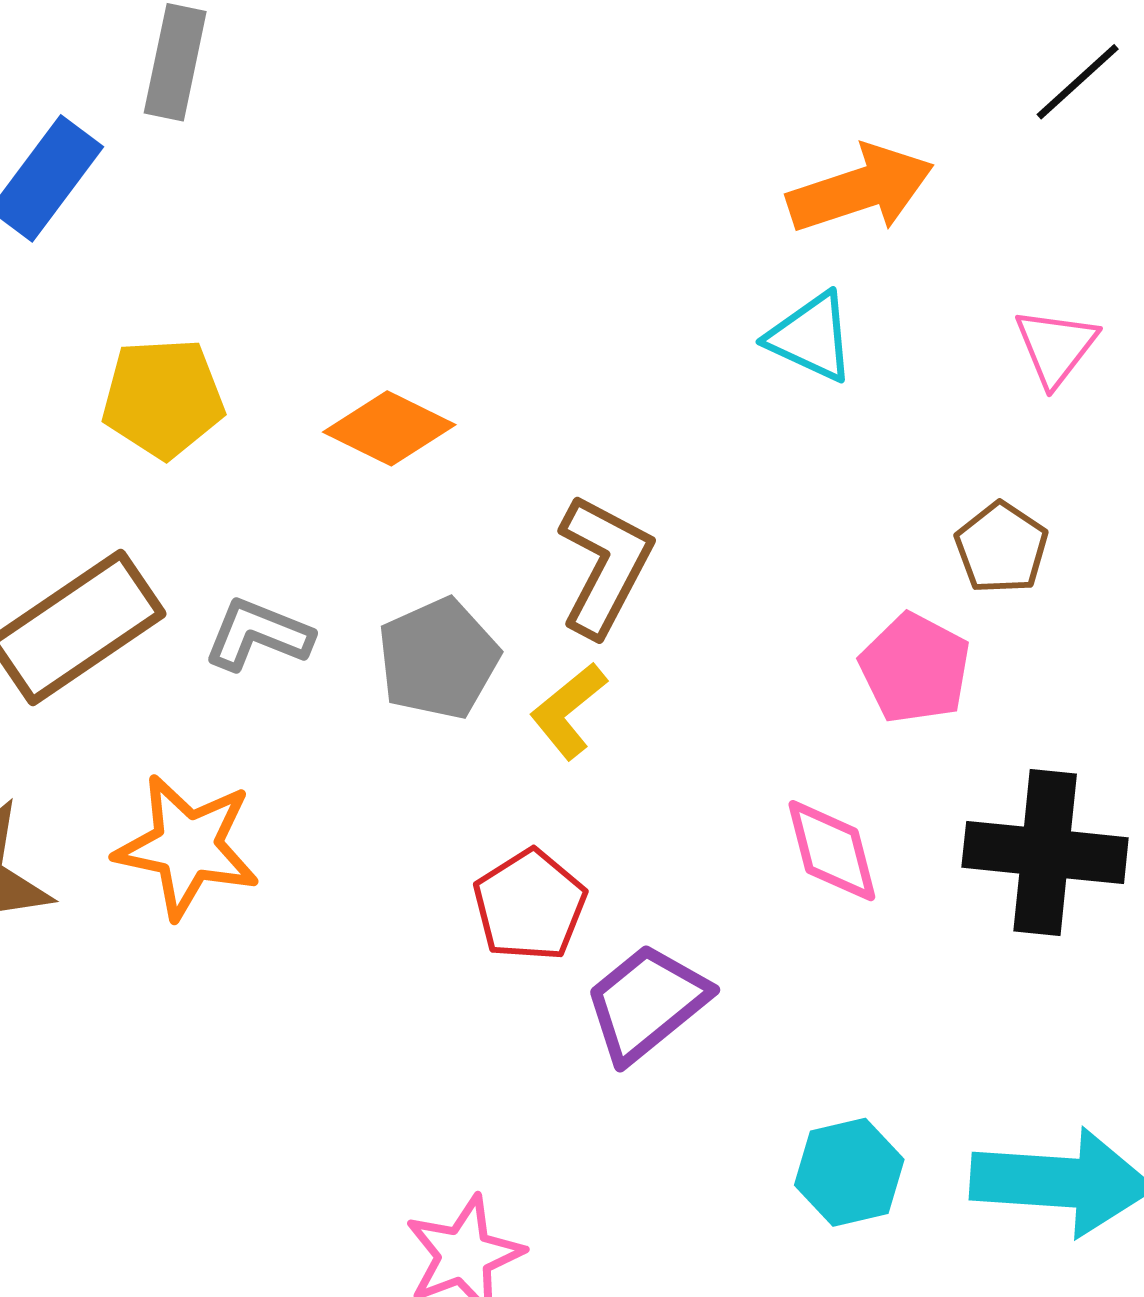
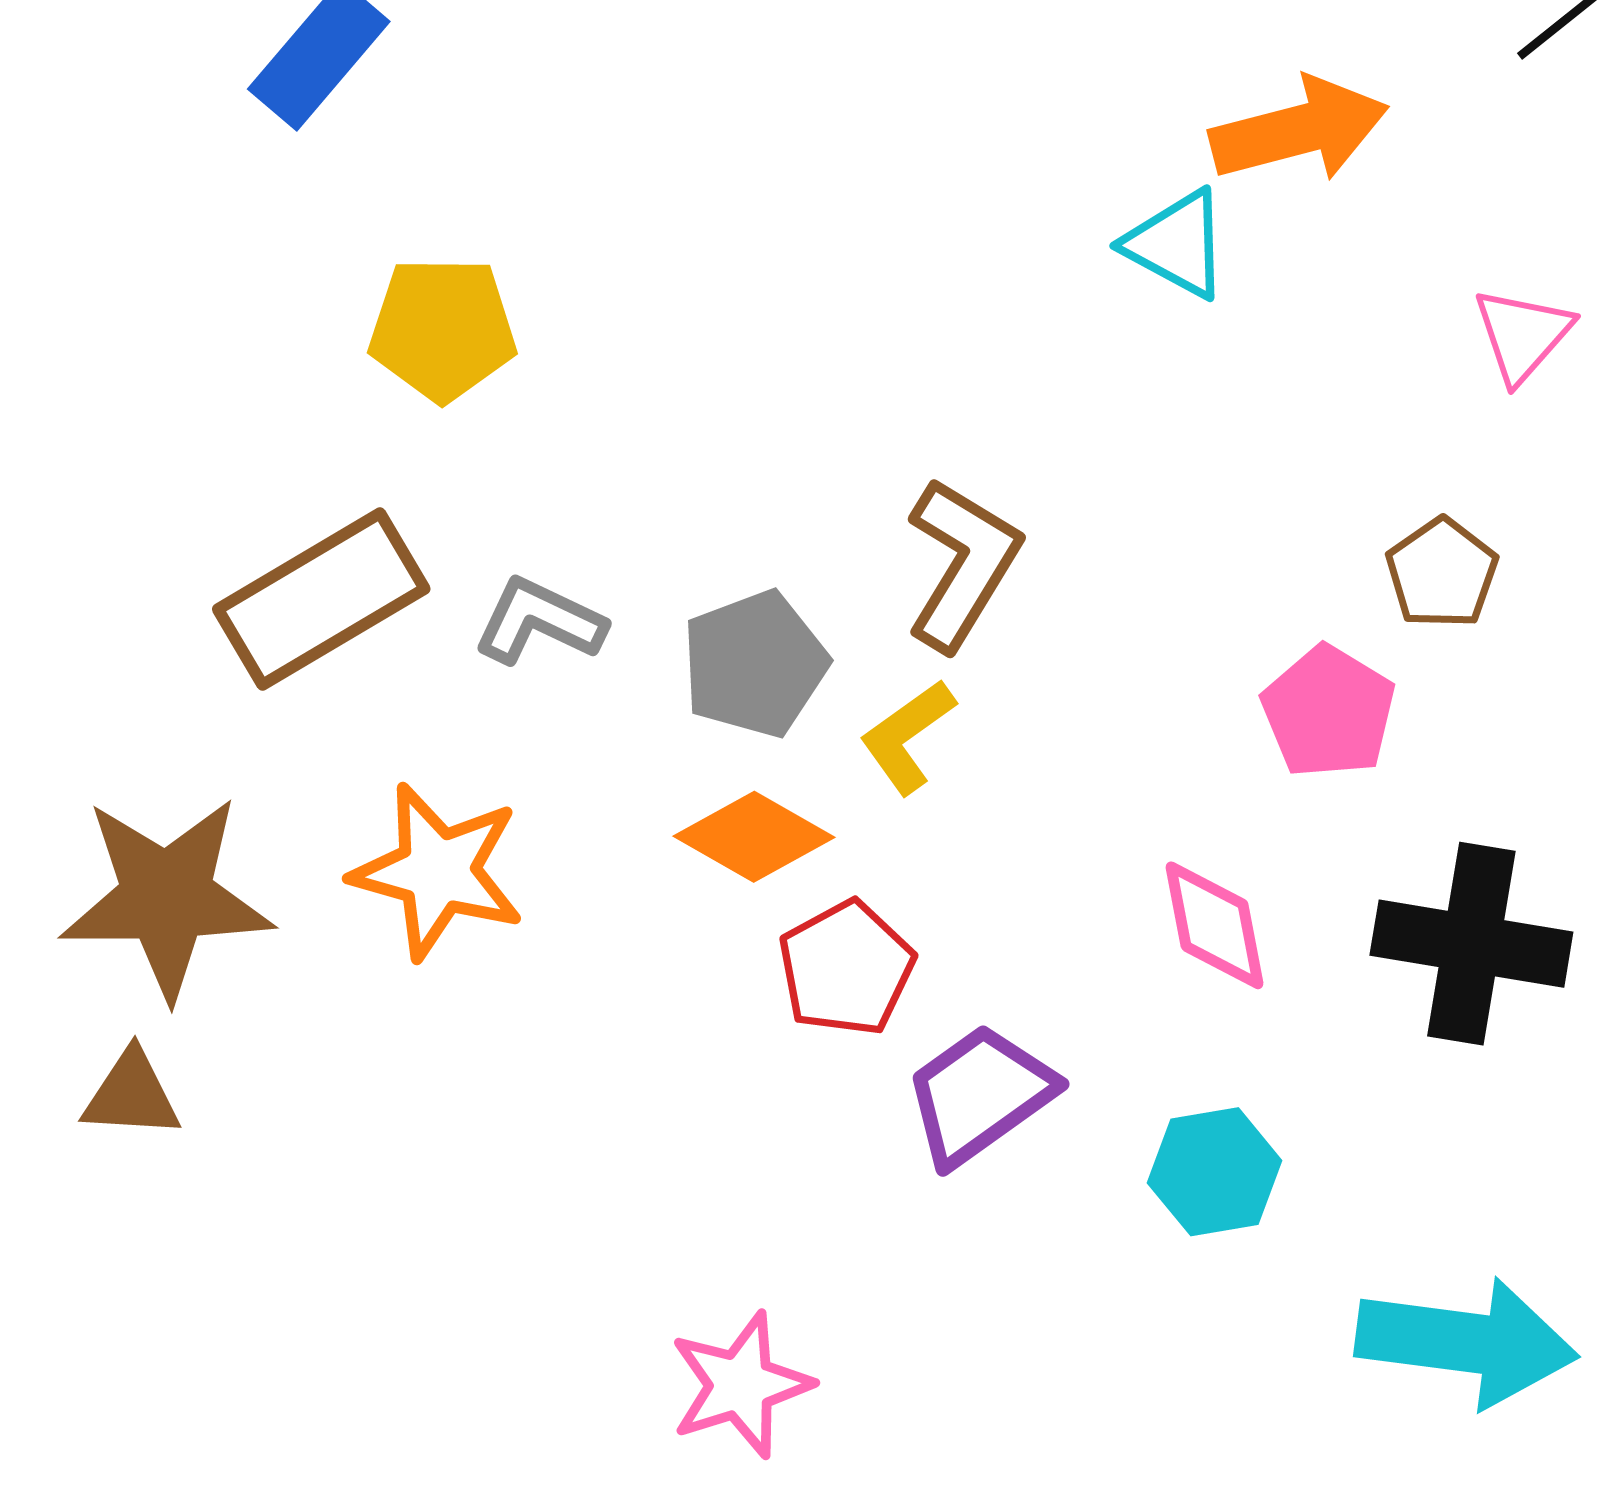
cyan triangle: (811, 337) -> (1177, 244), moved
orange diamond: (389, 428) -> (754, 837), moved
cyan hexagon: (849, 1172) -> (1215, 1172), moved

